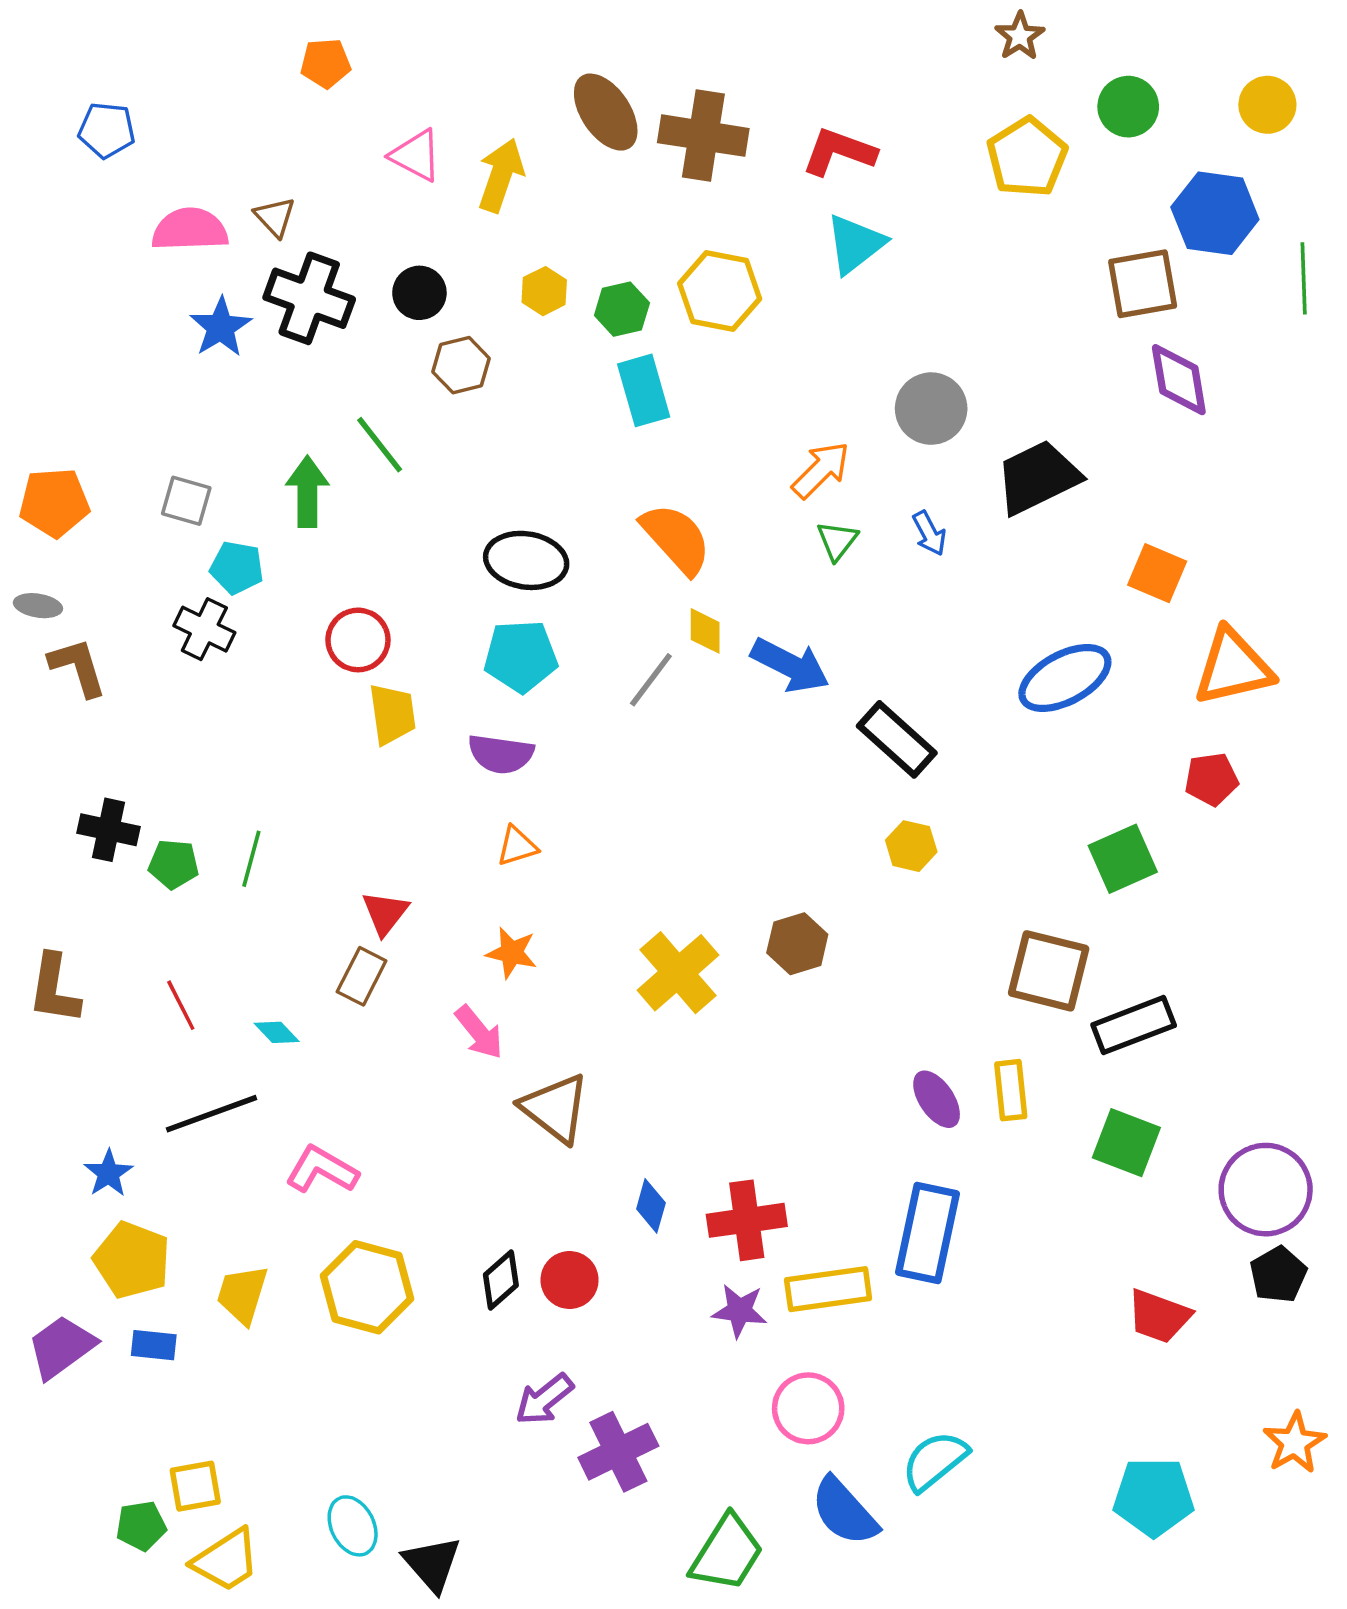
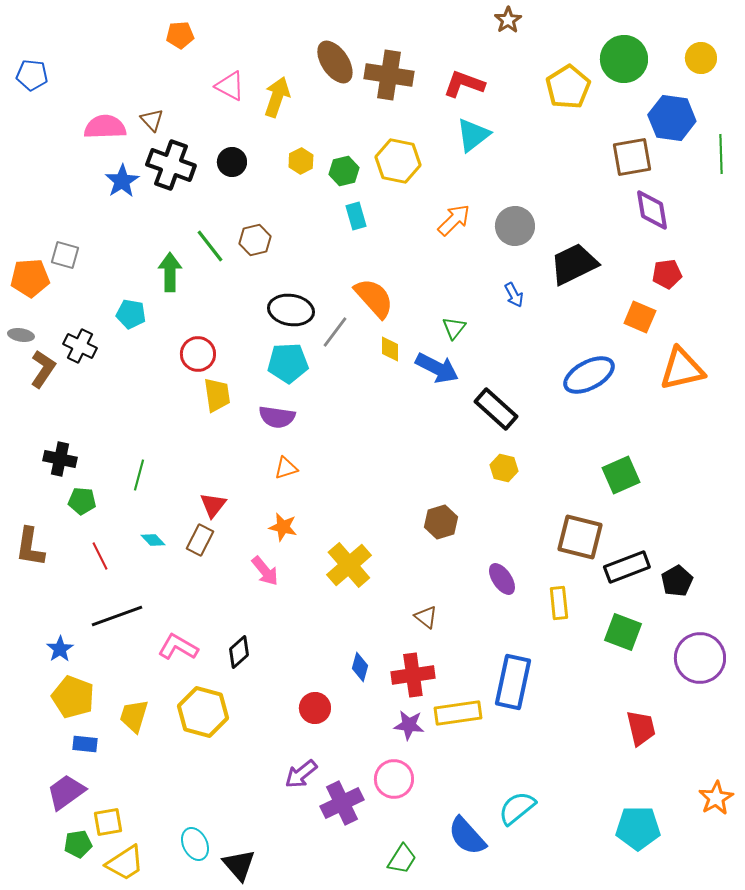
brown star: (1020, 36) -> (508, 20), moved
green circle: (1128, 107) -> (624, 59), size x1.4
blue pentagon: (107, 130) -> (32, 75), moved
brown hexagon: (461, 365) -> (255, 240), moved
cyan rectangle: (644, 390) -> (356, 216), size x0.7
orange arrow: (821, 470) -> (454, 220), moved
gray square: (186, 501) -> (65, 255), moved
green triangle: (837, 541) -> (454, 328), moved
black cross: (204, 629) -> (80, 346), moved
brown L-shape: (78, 667) -> (43, 369), turned 51
gray line: (651, 680) -> (335, 332), moved
red pentagon: (1211, 779) -> (667, 274), moved
green pentagon: (174, 864) -> (82, 501), moved
yellow cross: (678, 973) -> (349, 565), moved
cyan diamond: (277, 1032) -> (153, 540), moved
purple ellipse: (937, 1099) -> (502, 579), moved
brown triangle: (555, 1108) -> (426, 617), moved, size x0.6
black pentagon: (1278, 1275) -> (677, 581), moved
black diamond: (501, 1280) -> (239, 652), moved
red trapezoid: (1159, 1316) -> (641, 728), turned -123
purple trapezoid: (61, 1347) -> (66, 792), moved
pink circle: (808, 1408) -> (394, 779), moved
green trapezoid: (727, 1553) -> (402, 859), size x0.7

